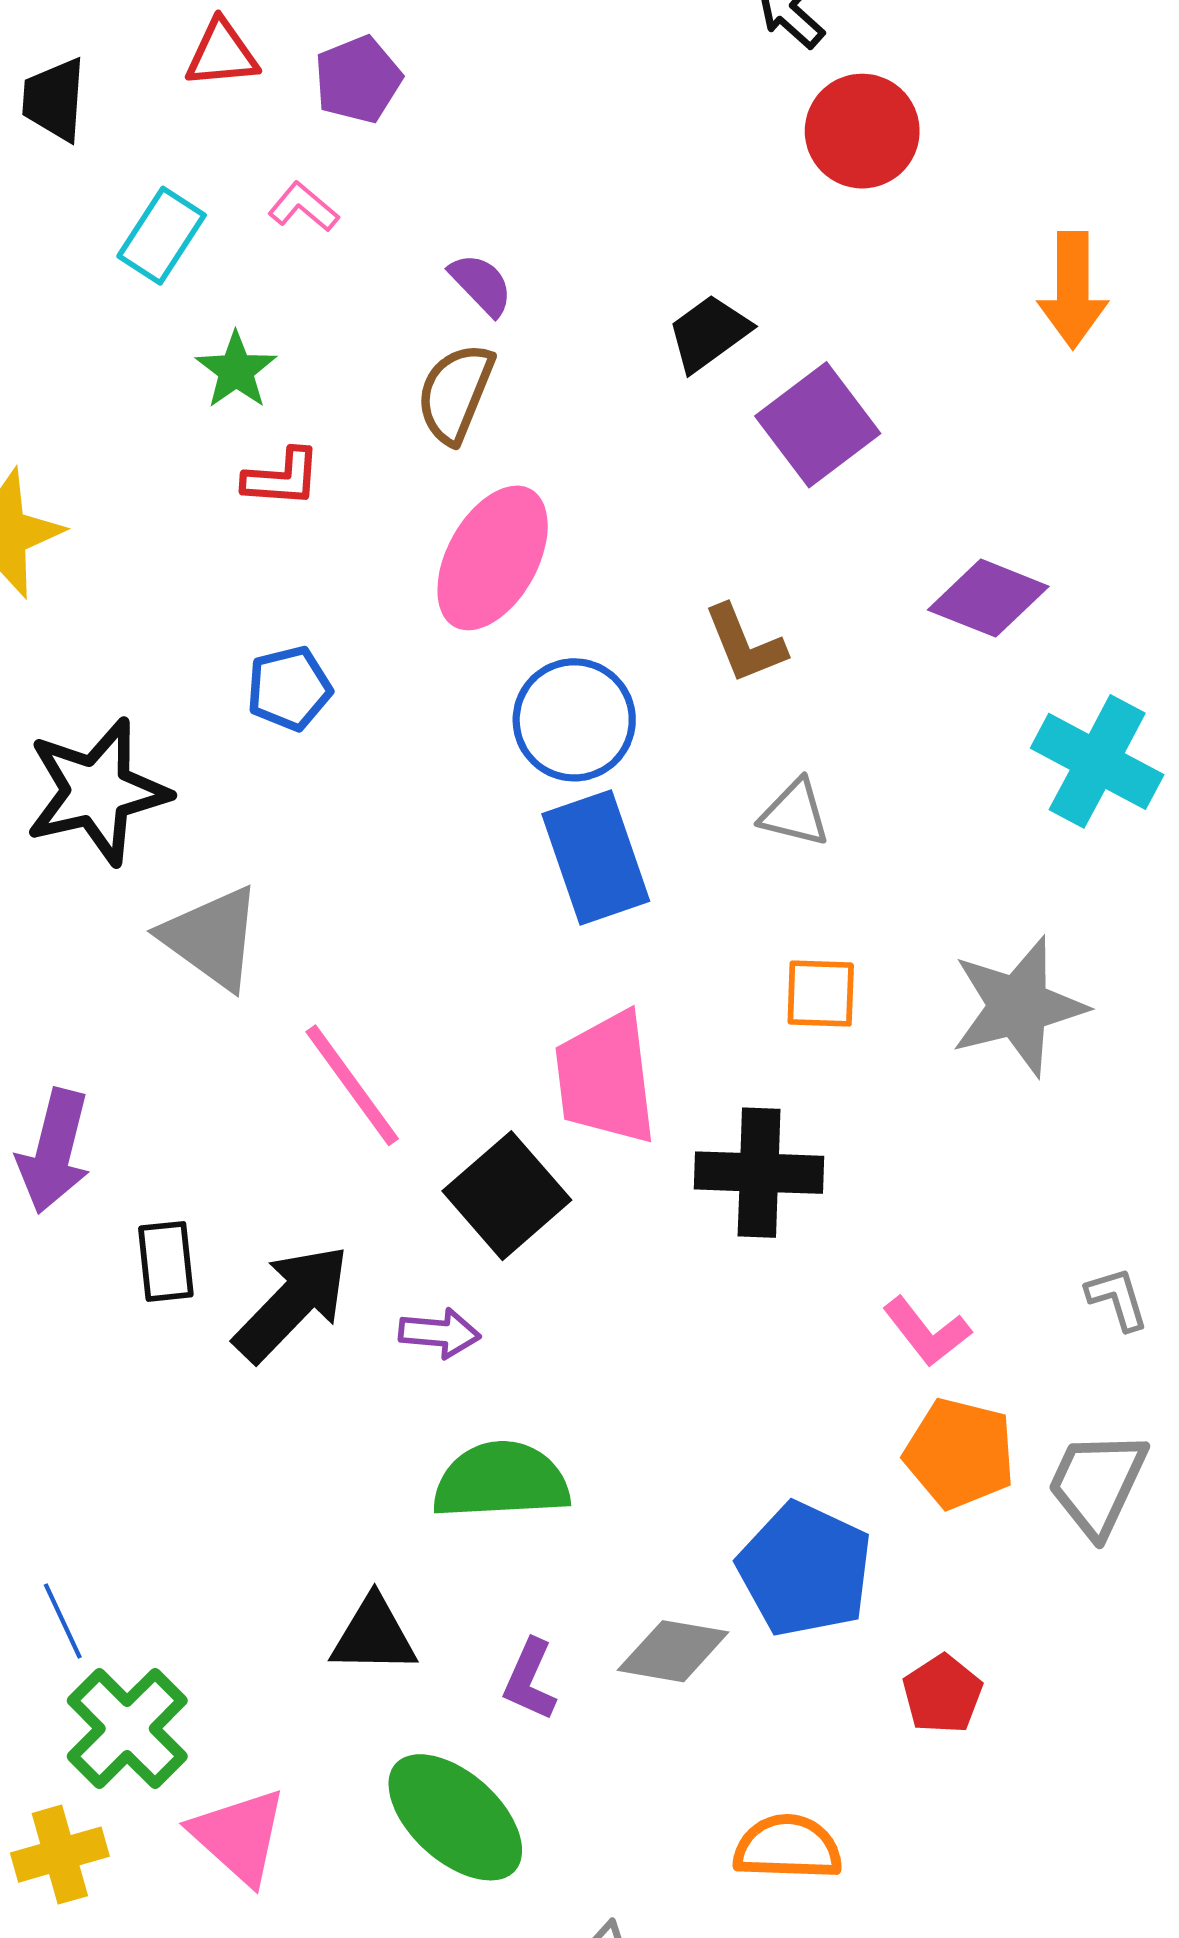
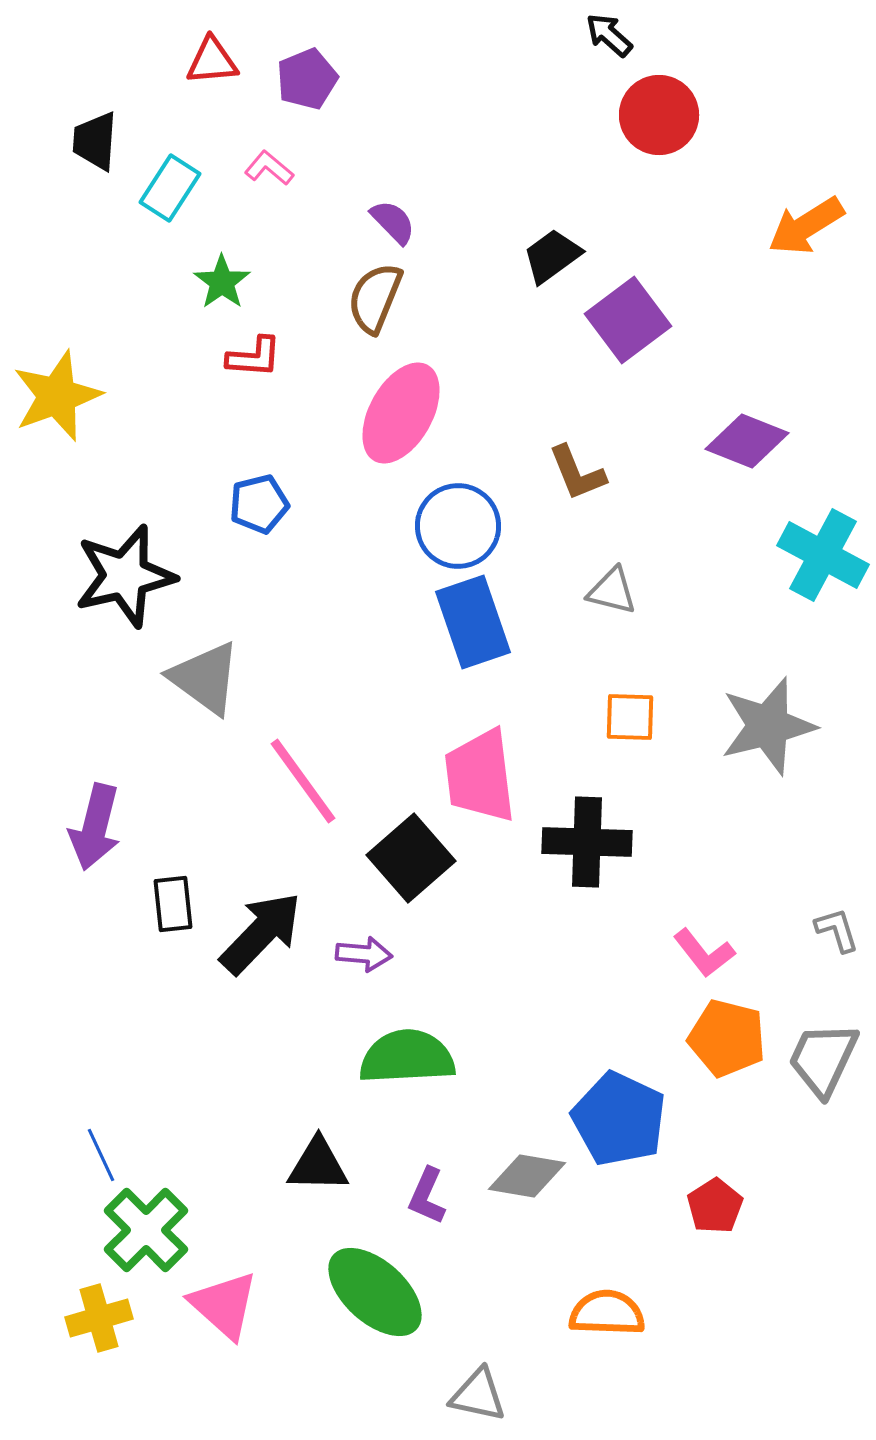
black trapezoid: (54, 100) -> (95, 141), moved
orange arrow: (1073, 290) -> (806, 226), turned 58

